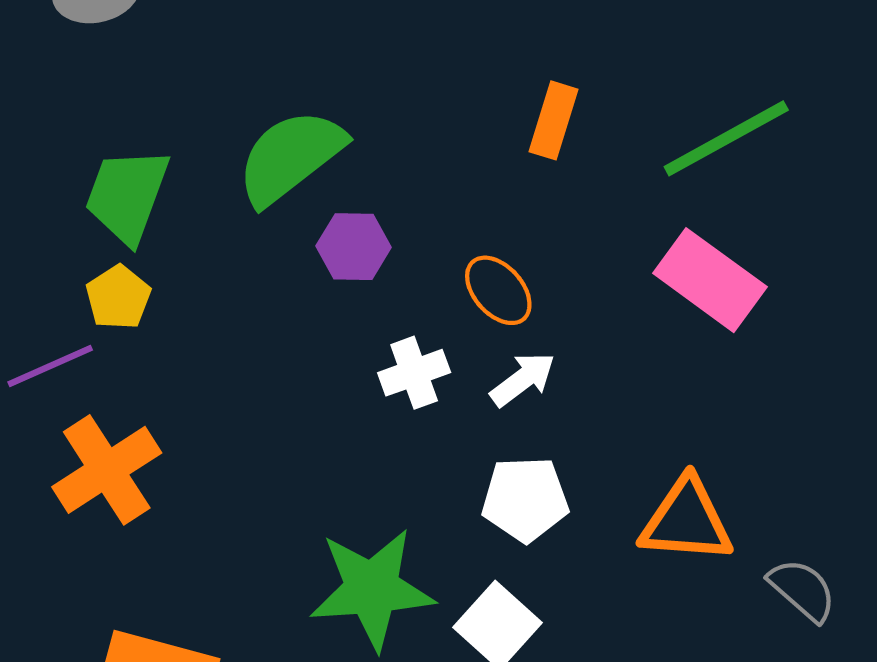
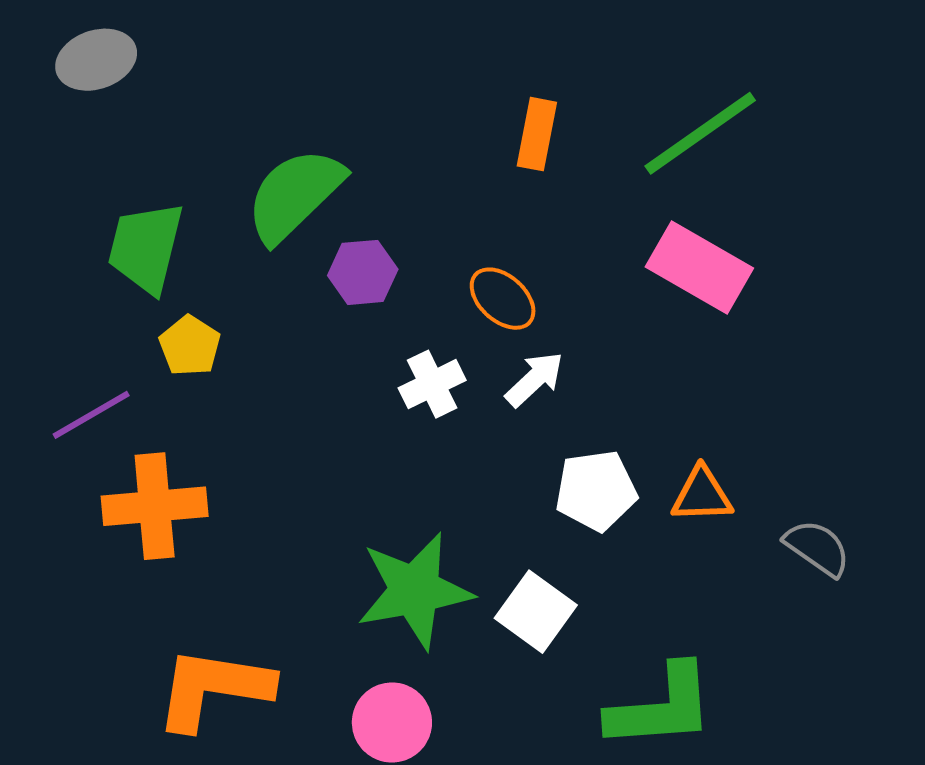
yellow pentagon: (118, 297) -> (190, 346), moved
orange cross: (107, 470) -> (155, 506), turned 34
white pentagon: (525, 499) -> (596, 491), moved
orange triangle: (686, 521) -> (702, 495), size x0.7

